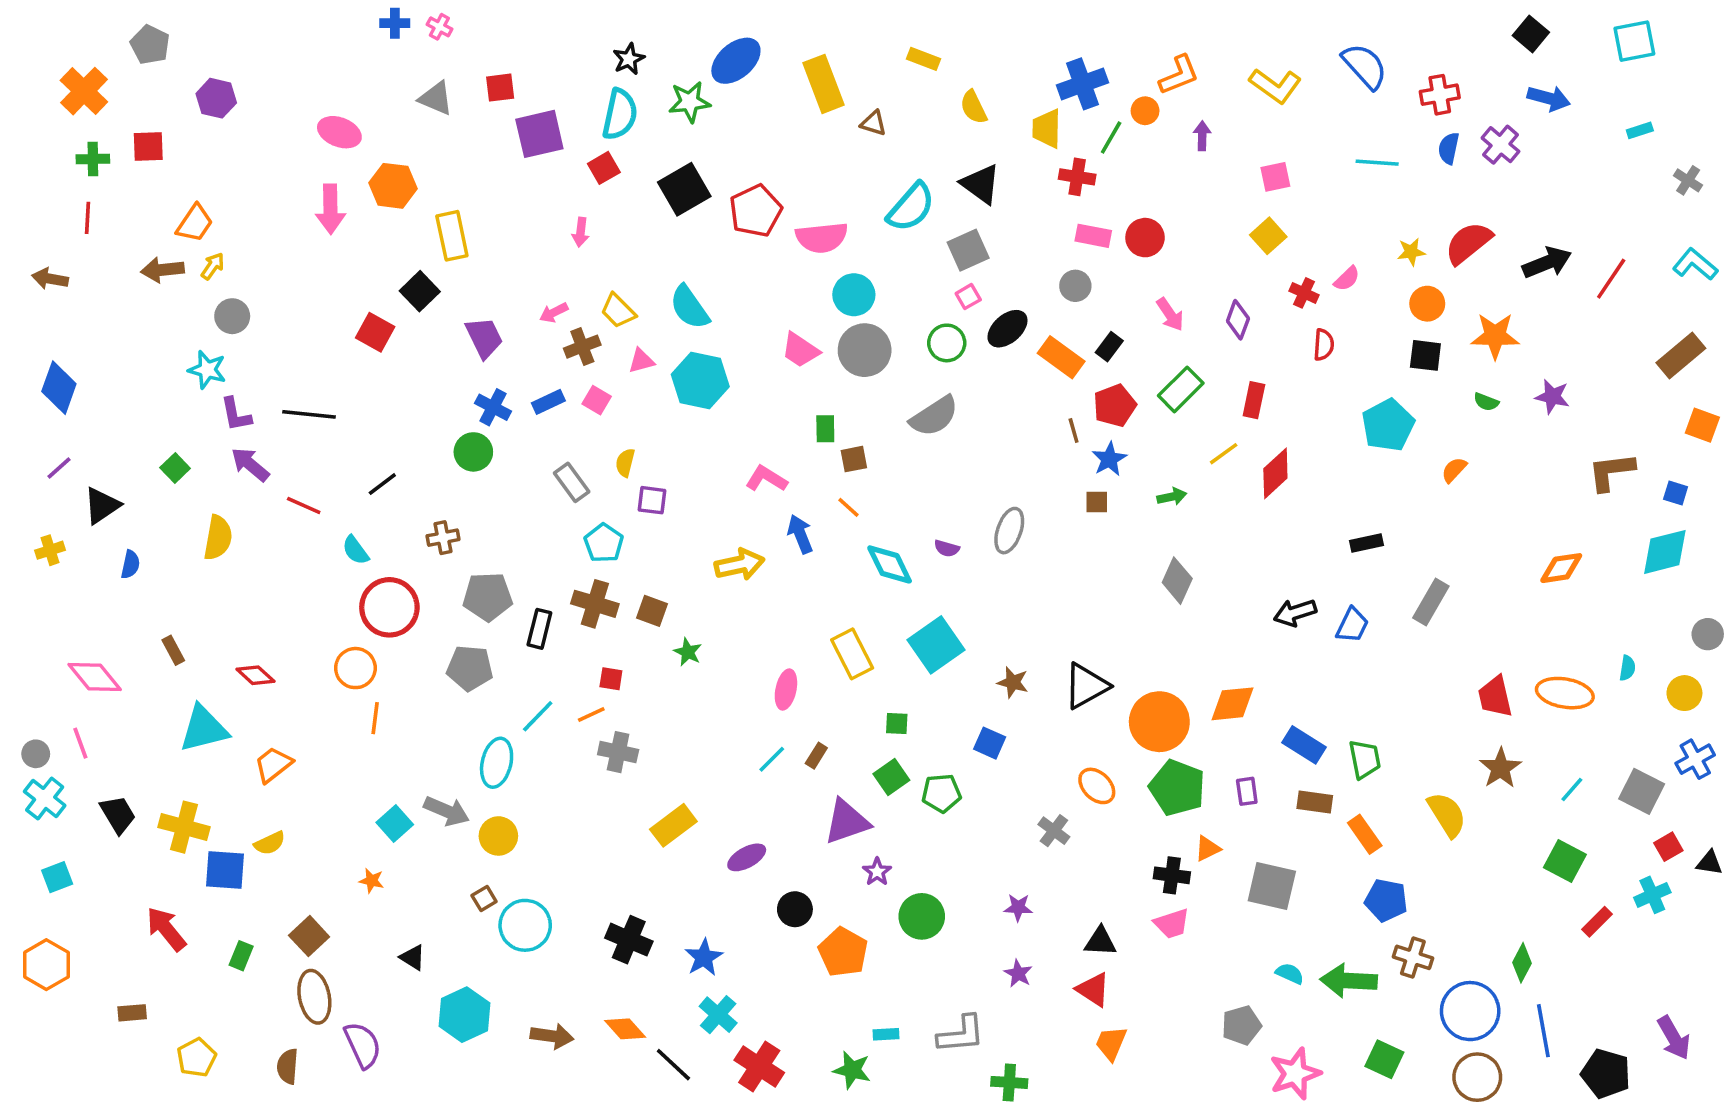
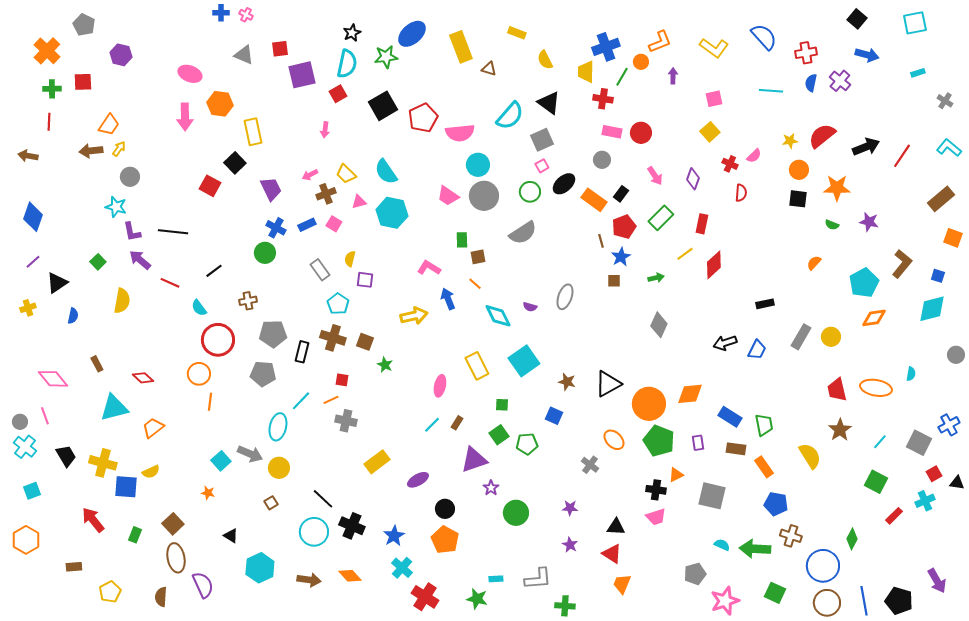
cyan pentagon: (1388, 425) -> (864, 283), moved
brown L-shape: (1611, 472) -> (902, 264), turned 136
yellow circle: (1684, 693) -> (831, 337), moved
cyan circle: (525, 925) -> (314, 532), moved
orange pentagon: (843, 952) -> (445, 540), moved
blue line: (1543, 1031) -> (864, 601), moved
black line: (673, 1065) -> (323, 499), moved

